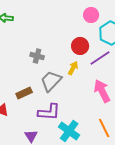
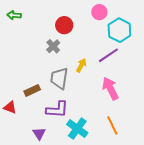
red circle: (80, 46) -> (64, 25), moved
gray cross: (37, 56) -> (53, 46), moved, turned 32
gray trapezoid: (51, 81) -> (59, 78), turned -35

